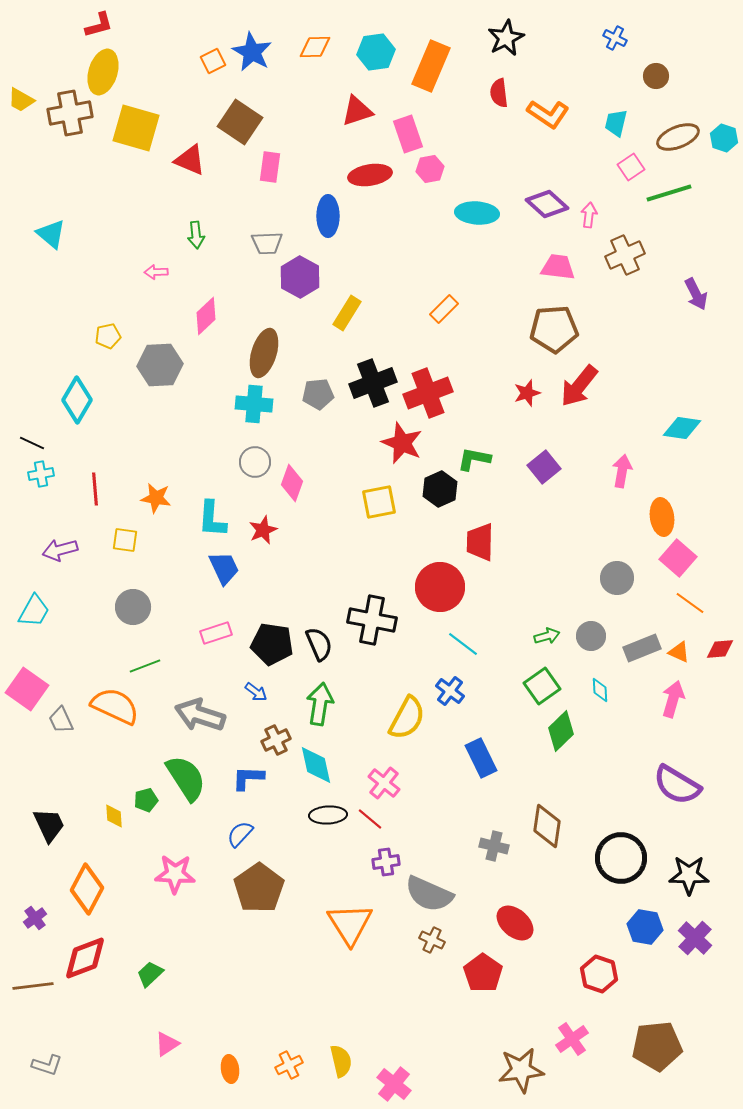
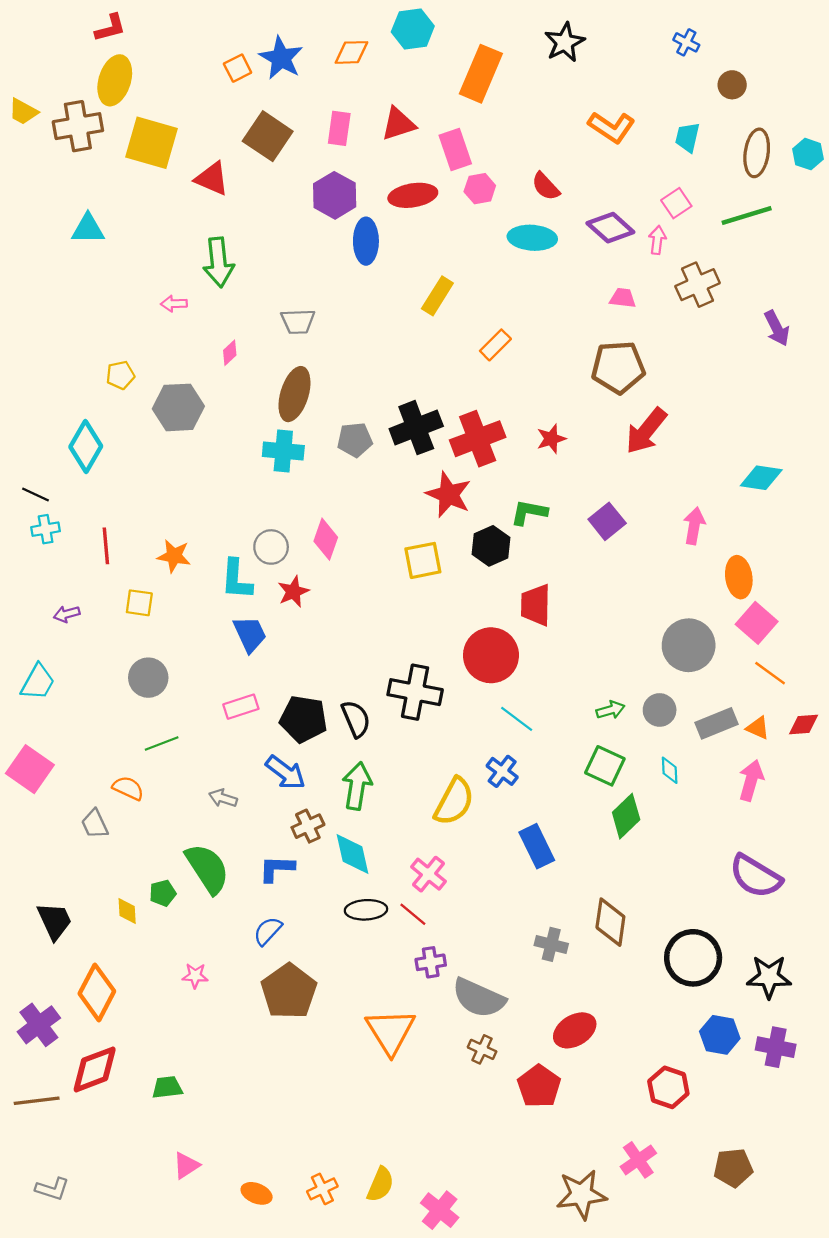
cyan hexagon: (376, 52) -> (413, 29), moved
red semicircle: (499, 93) -> (546, 186), moved, turned -36
brown ellipse: (678, 137) -> (757, 153), turned -60
pink rectangle: (270, 167) -> (339, 128), moved
pink square: (631, 167) -> (676, 203), moved
cyan triangle: (51, 234) -> (88, 229), moved, turned -40
green arrow: (196, 235) -> (219, 262), size x1.6
gray trapezoid: (267, 243) -> (298, 321), moved
pink trapezoid: (558, 267) -> (623, 298), size x0.7
purple hexagon: (300, 277) -> (335, 195), moved
yellow rectangle: (347, 313) -> (437, 296), moved
pink diamond: (206, 316) -> (230, 353), size x0.6
red star: (527, 393) -> (551, 439), moved
gray circle: (255, 462) -> (271, 547), moved
purple arrow: (60, 550) -> (67, 614), size x0.7
gray circle: (617, 578) -> (689, 645), size x1.4
green square: (542, 686) -> (605, 766), turned -30
blue arrow: (256, 692) -> (286, 773), size x1.6
orange semicircle: (115, 706) -> (128, 788), size x0.6
gray arrow: (200, 715) -> (223, 798), size x0.5
gray trapezoid: (61, 720) -> (95, 824), moved
pink star: (175, 874) -> (195, 976), size x0.6
purple cross: (35, 918) -> (39, 1025), size x1.6
red ellipse: (515, 923) -> (575, 1030), turned -72
purple cross: (695, 938) -> (776, 1047), turned -32
green trapezoid: (150, 974) -> (167, 1087), turned 36
brown pentagon: (657, 1046) -> (733, 1168), size x0.7
yellow semicircle: (341, 1061) -> (380, 1184), turned 36
orange ellipse: (230, 1069) -> (257, 1193), turned -60

